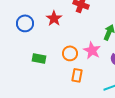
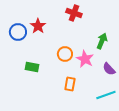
red star: (54, 18) -> (38, 26), moved
orange circle: (70, 53) -> (65, 54), moved

